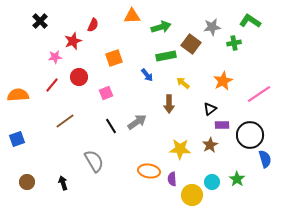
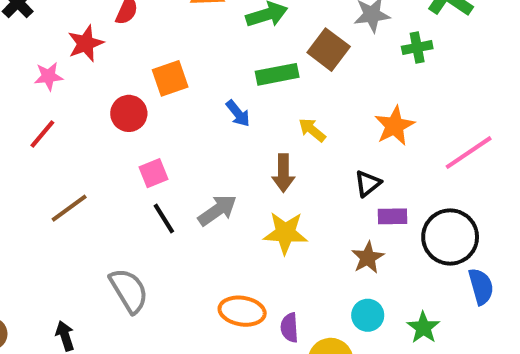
red circle: (79, 77) -> (129, 113), moved
pink square: (106, 93) -> (154, 173), moved
yellow star: (180, 149) -> (285, 233), moved
cyan circle: (212, 182) -> (368, 315), moved

